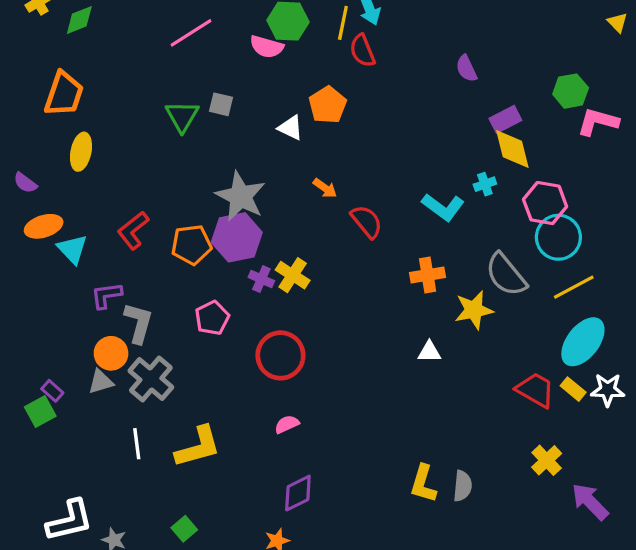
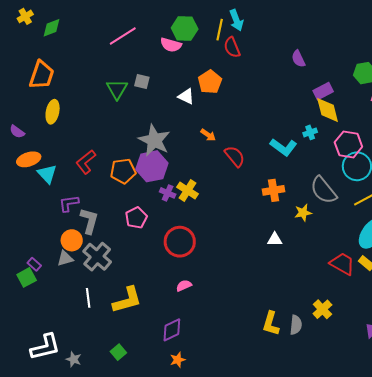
yellow star: (474, 310) -> (303, 213), size x0.7
yellow cross: (547, 460) -> (322, 309), moved
purple diamond: (298, 493) -> (172, 330), moved

